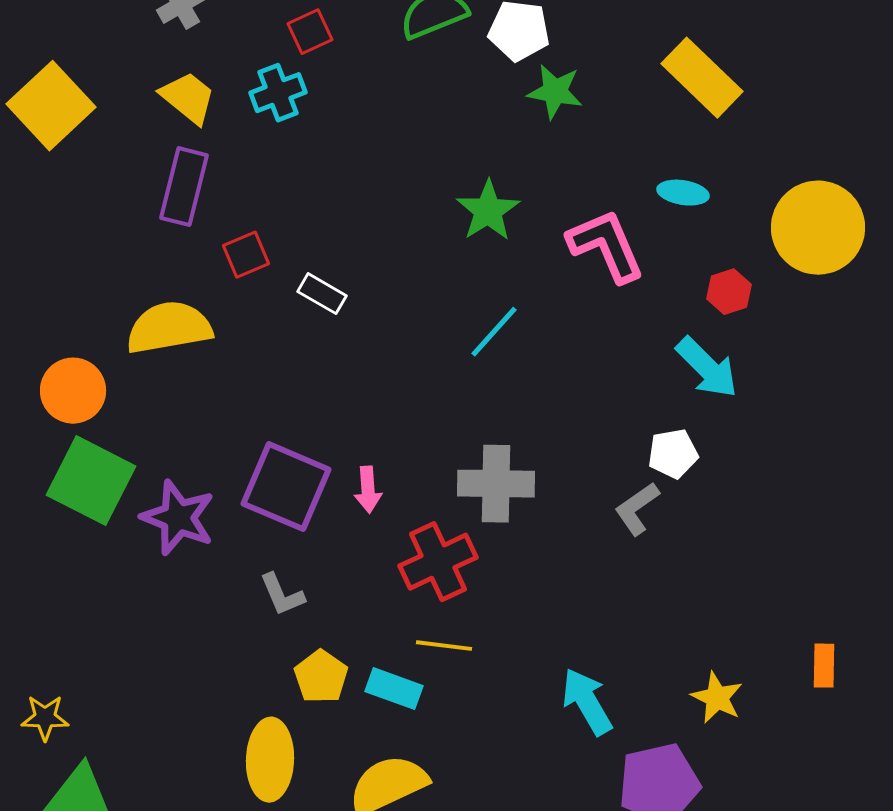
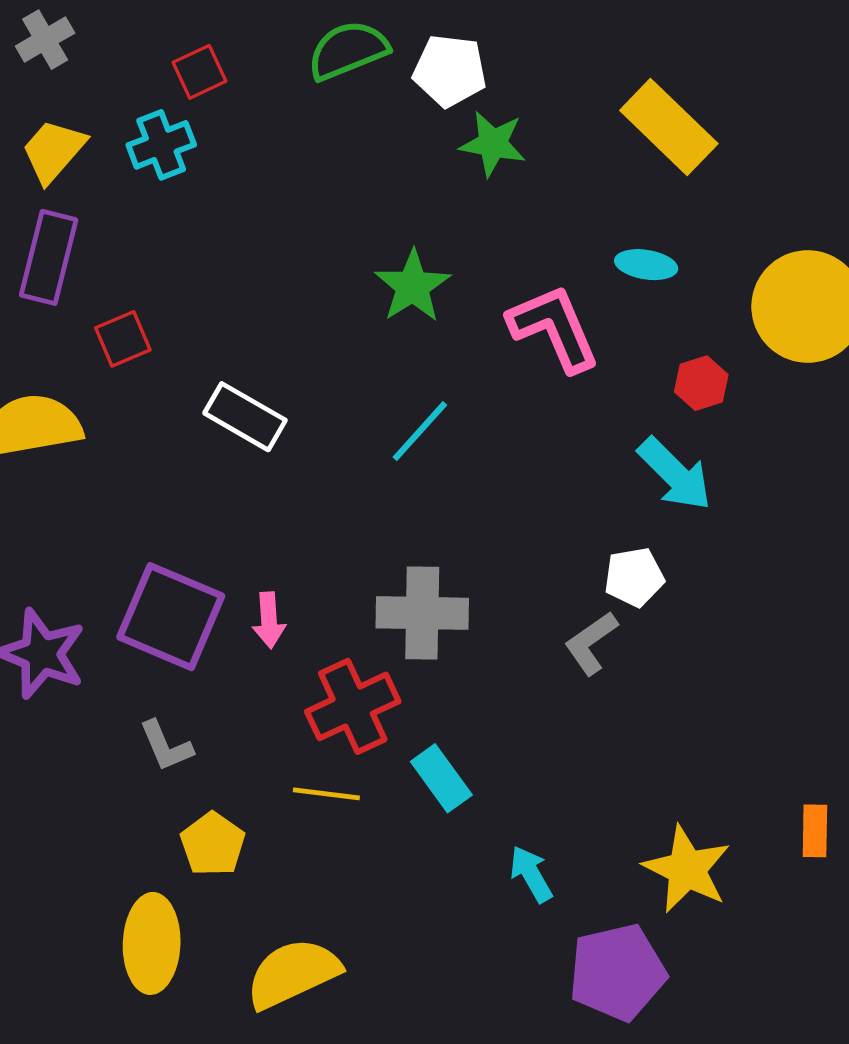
yellow trapezoid: (188, 98) -> (53, 151), turned -88
white rectangle: (322, 294) -> (245, 417), moved, size x1.4
yellow line: (444, 646) -> (326, 794), moved
cyan rectangle: (394, 689) -> (441, 778), moved, turned 34
yellow star: (717, 698) -> (687, 869), size x1.4
cyan arrow: (587, 702) -> (531, 874), size x0.7

